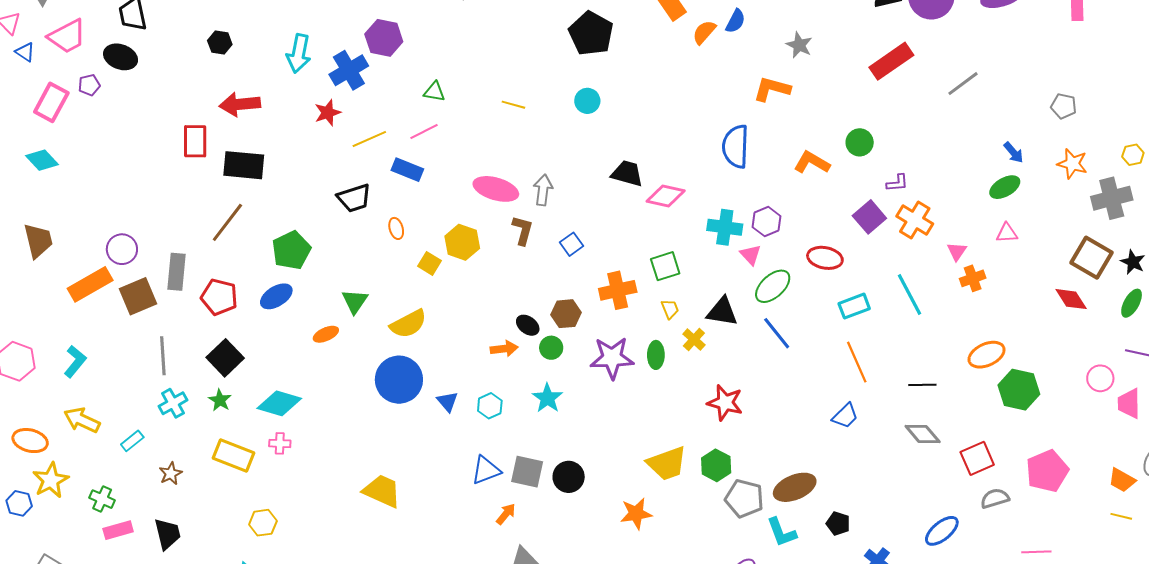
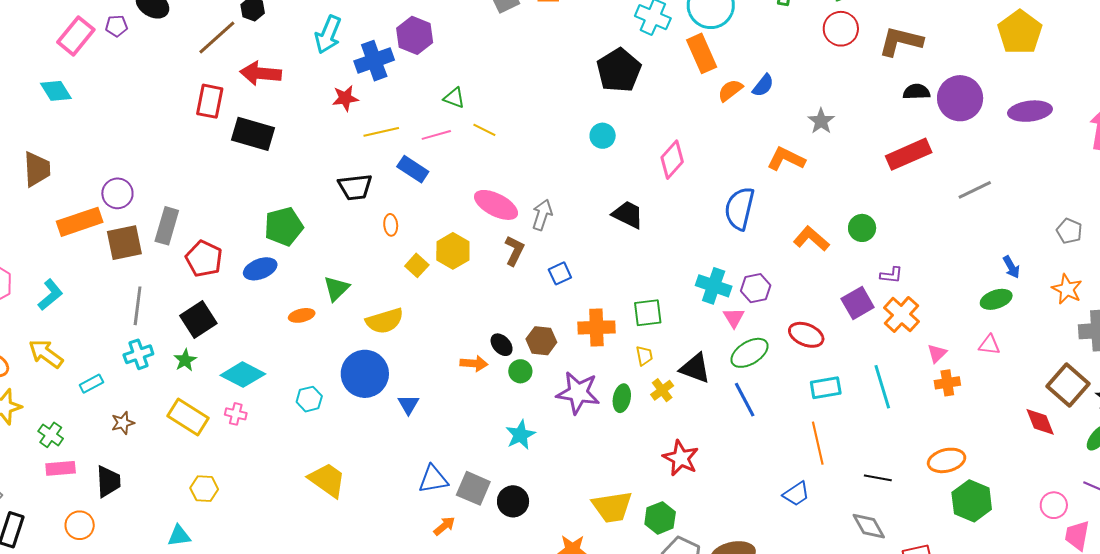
yellow line: (513, 105) -> (484, 130), moved
pink diamond: (666, 196) -> (672, 160), moved, turned -72
brown line: (227, 222) -> (217, 38), moved
cyan star: (547, 398) -> (520, 435), moved
cyan hexagon: (490, 406) -> (309, 399), moved

